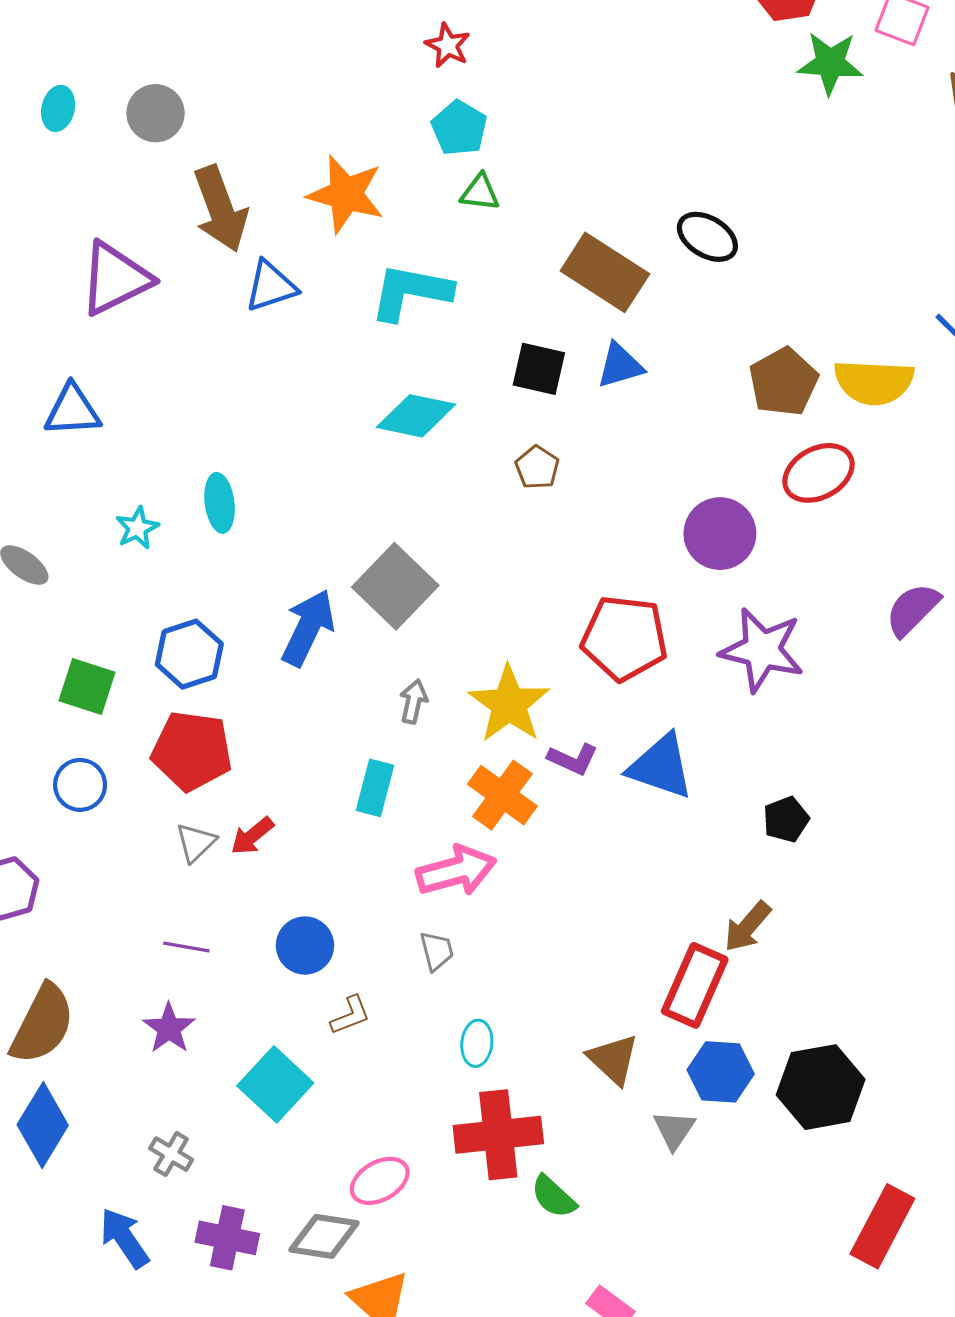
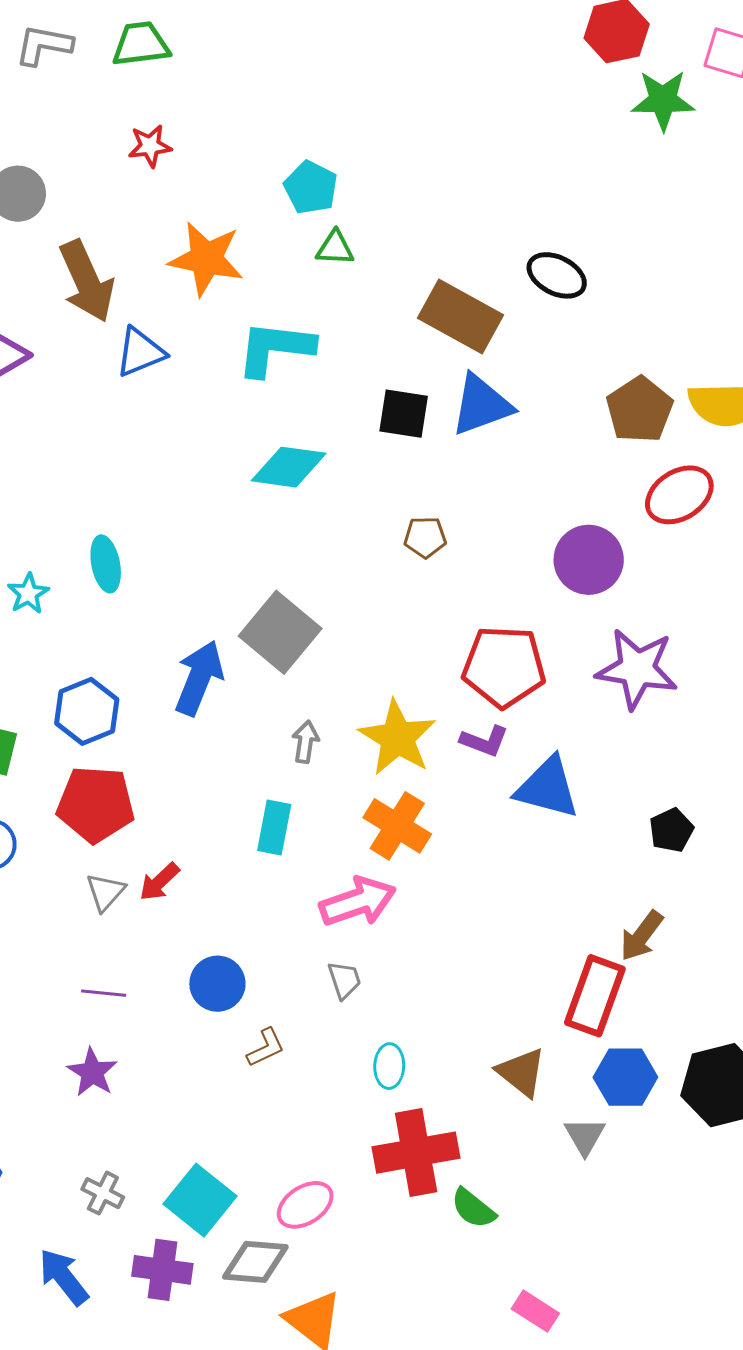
red star: (448, 45) -> (150, 146), moved, turned -30
blue triangle: (620, 366) -> (481, 405), size x1.4
brown pentagon: (537, 467) -> (425, 537), moved, turned -30
purple L-shape: (573, 759) -> (484, 741), moved
cyan square: (275, 1084) -> (200, 1200), moved

